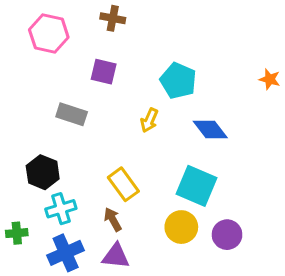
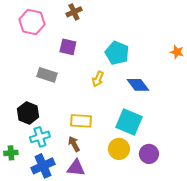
brown cross: (113, 18) -> (74, 12), turned -35
yellow rectangle: (123, 184) -> (81, 121), turned -50

